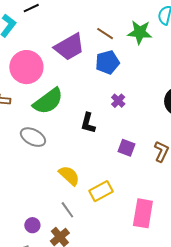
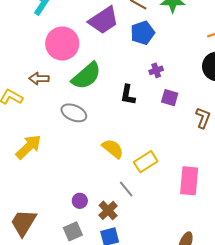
purple cross: (118, 101) -> (156, 70), turned 32
purple square: (127, 148) -> (170, 98), moved
gray line: (67, 210) -> (126, 189), moved

